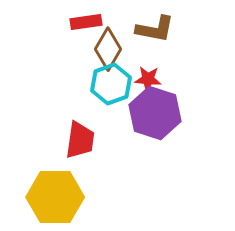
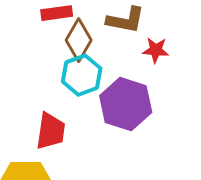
red star: (148, 79) -> (156, 50), moved

